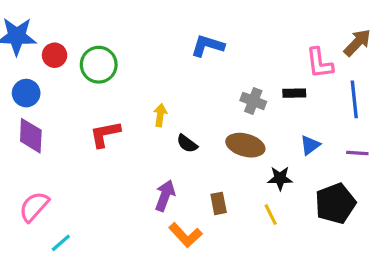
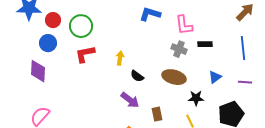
pink L-shape: (320, 63) -> (184, 25), moved
blue circle: (26, 93) -> (48, 43), moved
red L-shape: (105, 134) -> (85, 54), moved
purple arrow: (165, 196) -> (130, 100), moved, turned 108

